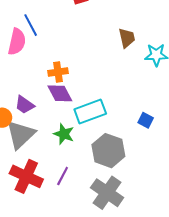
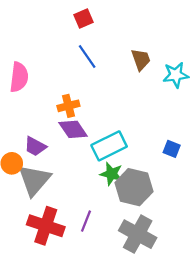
blue line: (31, 25) -> (87, 56), moved
green star: (64, 134) -> (111, 174), moved

